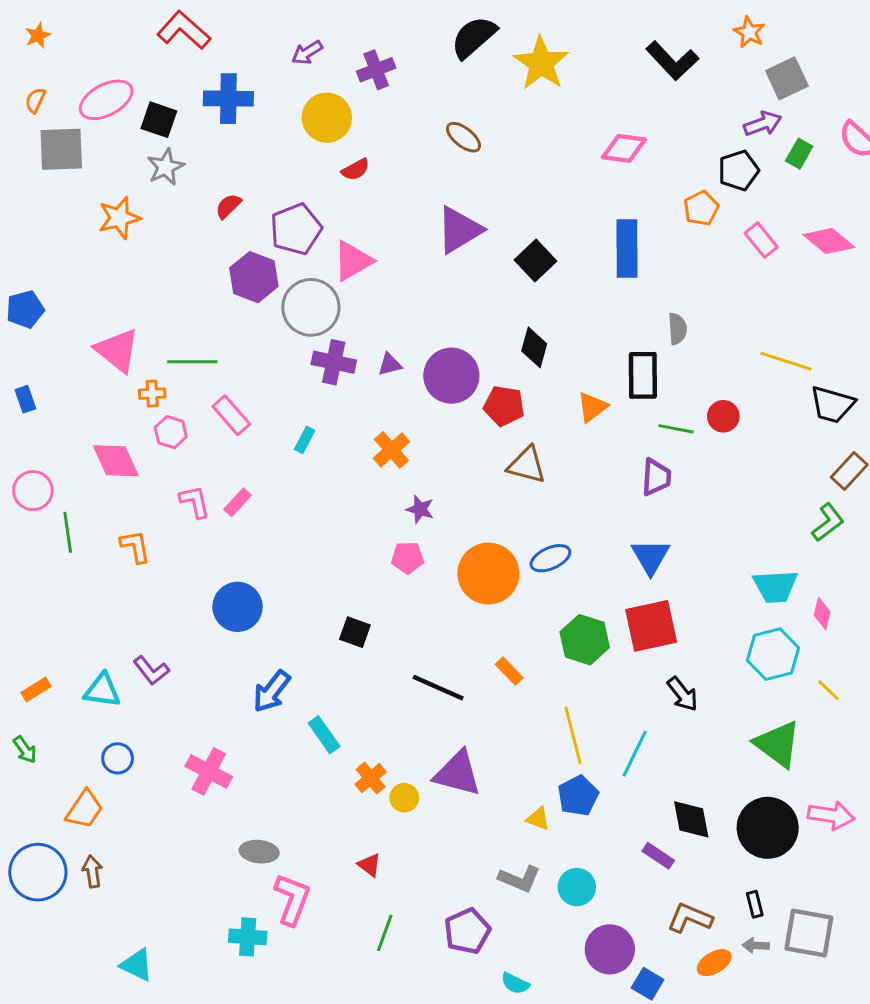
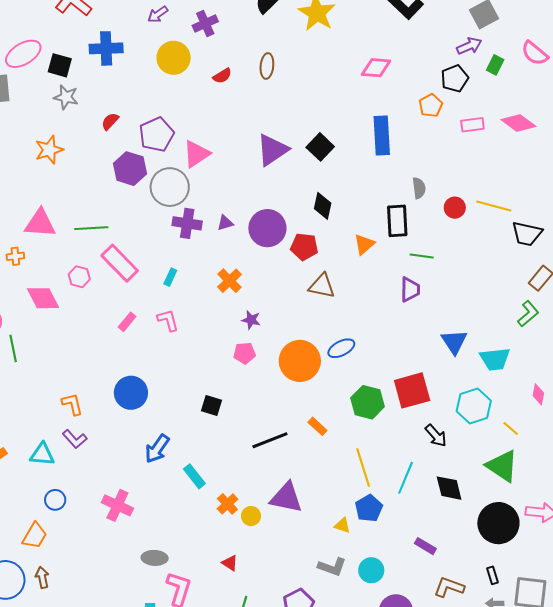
brown ellipse: (464, 137) -> (267, 66), turned 60
gray star: (166, 167) -> (66, 97), turned -30
red semicircle: (356, 170) -> (222, 76), moved
orange star: (119, 218) -> (49, 150), moved
purple triangle: (459, 230) -> (272, 150), moved
pink rectangle: (761, 240) -> (472, 125), turned -55
pink triangle: (117, 350) -> (40, 223), turned -32
orange cross: (152, 394) -> (15, 256), moved
pink rectangle: (231, 415) -> (120, 263), size x1.4
red circle: (723, 416) -> (455, 208), moved
pink L-shape: (195, 502) -> (168, 320), moved
orange L-shape: (135, 547) -> (72, 404), moved
blue triangle: (651, 557) -> (454, 342), moved
pink diamond: (822, 614) -> (538, 394), moved
cyan hexagon: (773, 654) -> (474, 406), moved
black line: (438, 688) -> (270, 440), turned -42
yellow line: (828, 690) -> (511, 429), moved
black diamond: (691, 819) -> (449, 488), moved

